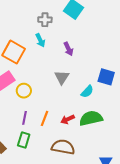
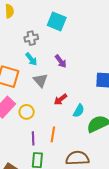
gray triangle: (62, 77) -> (40, 80), moved
cyan semicircle: (87, 92) -> (79, 111), moved
red arrow: (68, 119) -> (60, 99), moved

